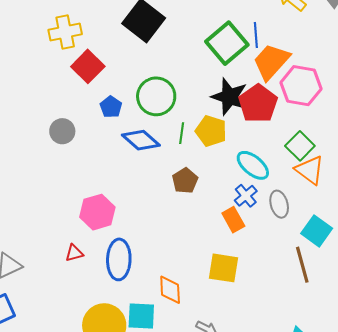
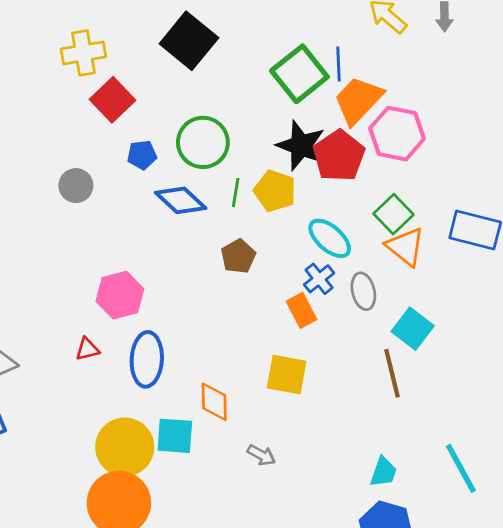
blue pentagon: (111, 107) -> (142, 155), turned 30

